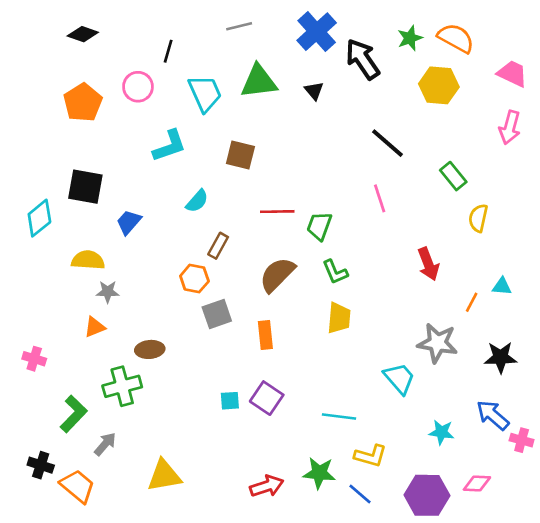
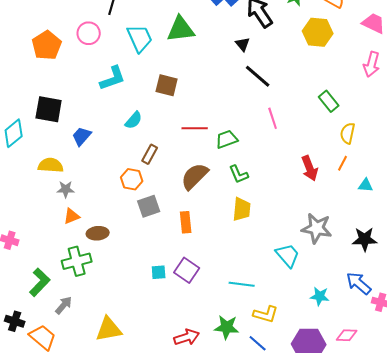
black triangle: (314, 91) -> (243, 44), moved
black line: (388, 143) -> (258, 76), moved
green trapezoid: (319, 226) -> (227, 139), turned 50
orange line: (472, 302) -> (343, 163), moved
orange triangle: (95, 327) -> (72, 216), moved

